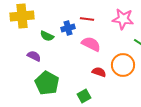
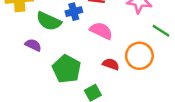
green semicircle: (47, 36) -> (49, 21), size x1.5
green pentagon: (47, 83) -> (67, 69), moved

